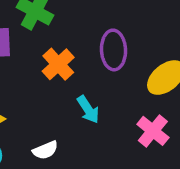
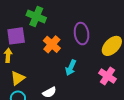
cyan arrow: (88, 109) -> (71, 68), turned 63

